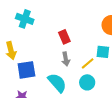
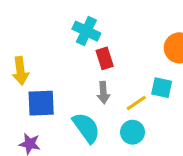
cyan cross: (25, 19) -> (86, 31), moved

